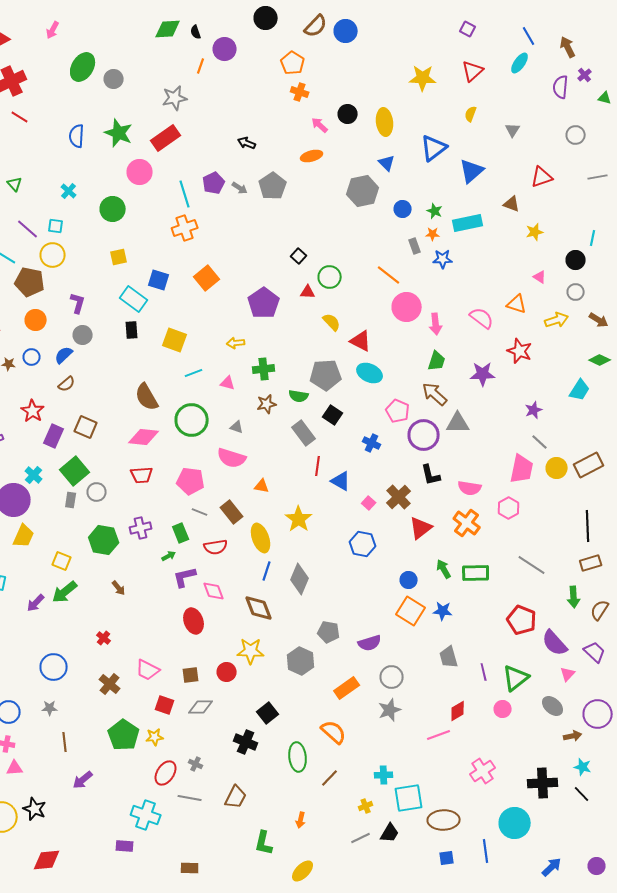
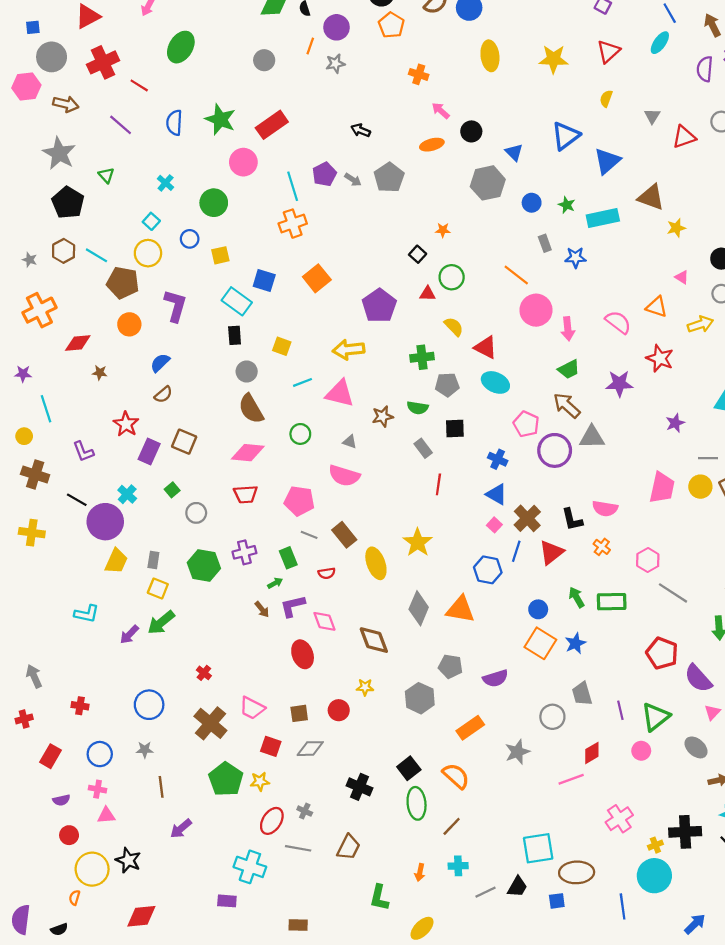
orange pentagon: (293, 63) -> (391, 25), moved
gray circle: (114, 79) -> (264, 60), moved
gray star: (175, 98) -> (335, 63), moved, size x0.7
black circle: (348, 114) -> (471, 131), moved
red line: (20, 117) -> (139, 85), moved
yellow ellipse: (385, 122) -> (490, 56), moved
red triangle: (542, 177) -> (684, 137), moved
brown triangle: (512, 204) -> (651, 197), size x1.5
cyan square: (56, 226) -> (151, 221), turned 35
purple line: (28, 229) -> (121, 125), moved
orange star: (433, 234) -> (443, 230), moved
purple L-shape: (78, 303) -> (175, 306), size x1.4
gray circle: (83, 335) -> (247, 371), moved
yellow square: (175, 340) -> (282, 346), size x0.7
yellow arrow: (236, 343) -> (349, 350), size x1.6
blue circle: (32, 357) -> (190, 239), moved
green trapezoid: (437, 361) -> (569, 369), turned 45
green cross: (264, 369) -> (422, 357), moved
gray pentagon: (326, 375) -> (447, 385), size x0.7
pink triangle: (228, 383) -> (340, 393), size x1.8
black square: (333, 415) -> (455, 428), turned -36
green circle: (192, 420) -> (300, 434), size x0.6
gray rectangle: (304, 433) -> (423, 448), size x0.7
gray line: (540, 442) -> (708, 458), moved, turned -42
green square: (75, 471) -> (172, 490), size x0.5
black L-shape: (431, 475) -> (572, 519), moved
blue triangle: (341, 481) -> (497, 494), moved
orange triangle: (262, 486) -> (460, 609), moved, size x1.8
gray rectangle: (71, 500) -> (153, 560), moved
pink hexagon: (509, 508) -> (648, 560), moved
orange cross: (467, 523) -> (602, 547), size x0.6
red semicircle: (216, 547) -> (327, 573), size x0.7
blue line: (267, 571) -> (516, 551), moved
brown arrow: (119, 588) -> (262, 609), moved
blue star: (443, 611) -> (575, 643), turned -30
yellow star: (251, 651) -> (365, 687), size x0.6
gray circle: (392, 677) -> (552, 717), moved
brown cross: (110, 684) -> (210, 723), size x1.4
black square: (268, 713) -> (409, 768), moved
cyan cross: (384, 775) -> (458, 866), moved
yellow cross: (366, 806) -> (655, 845), moved
blue square: (447, 858) -> (557, 901), moved

